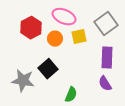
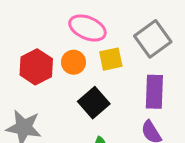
red hexagon: (31, 28) -> (36, 67), moved
black square: (48, 69) -> (94, 103), moved

